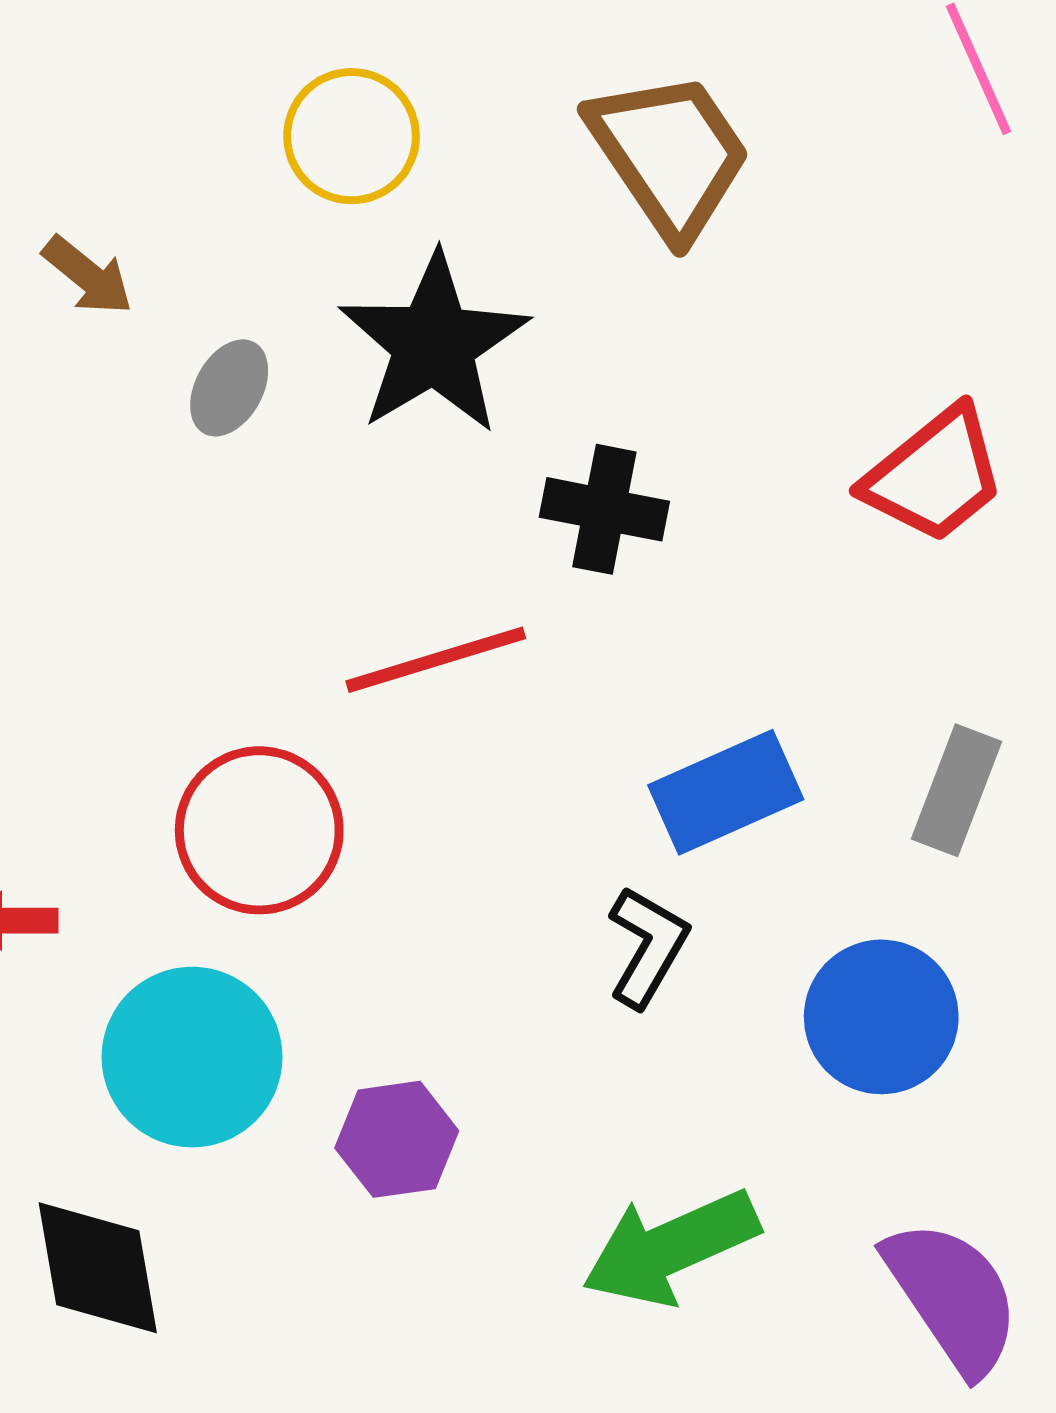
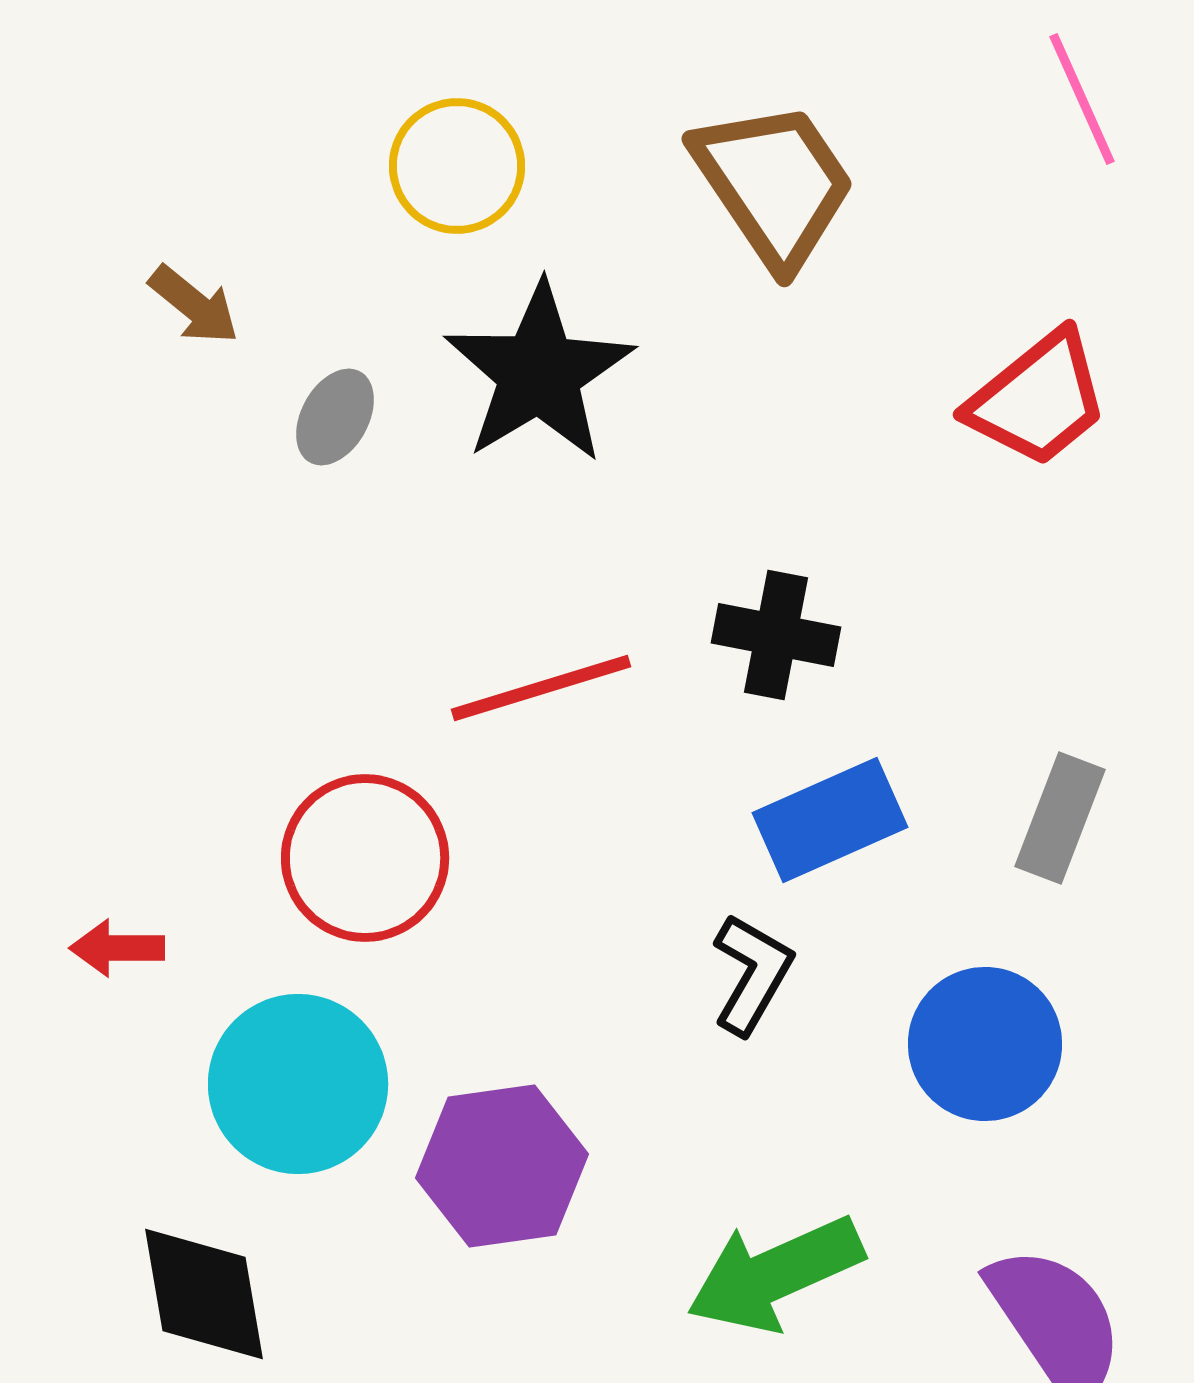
red trapezoid: (934, 475) -> (1038, 399), moved
black cross: (604, 509) -> (776, 635), moved
purple hexagon: (397, 1139) -> (502, 1166), size x1.4

